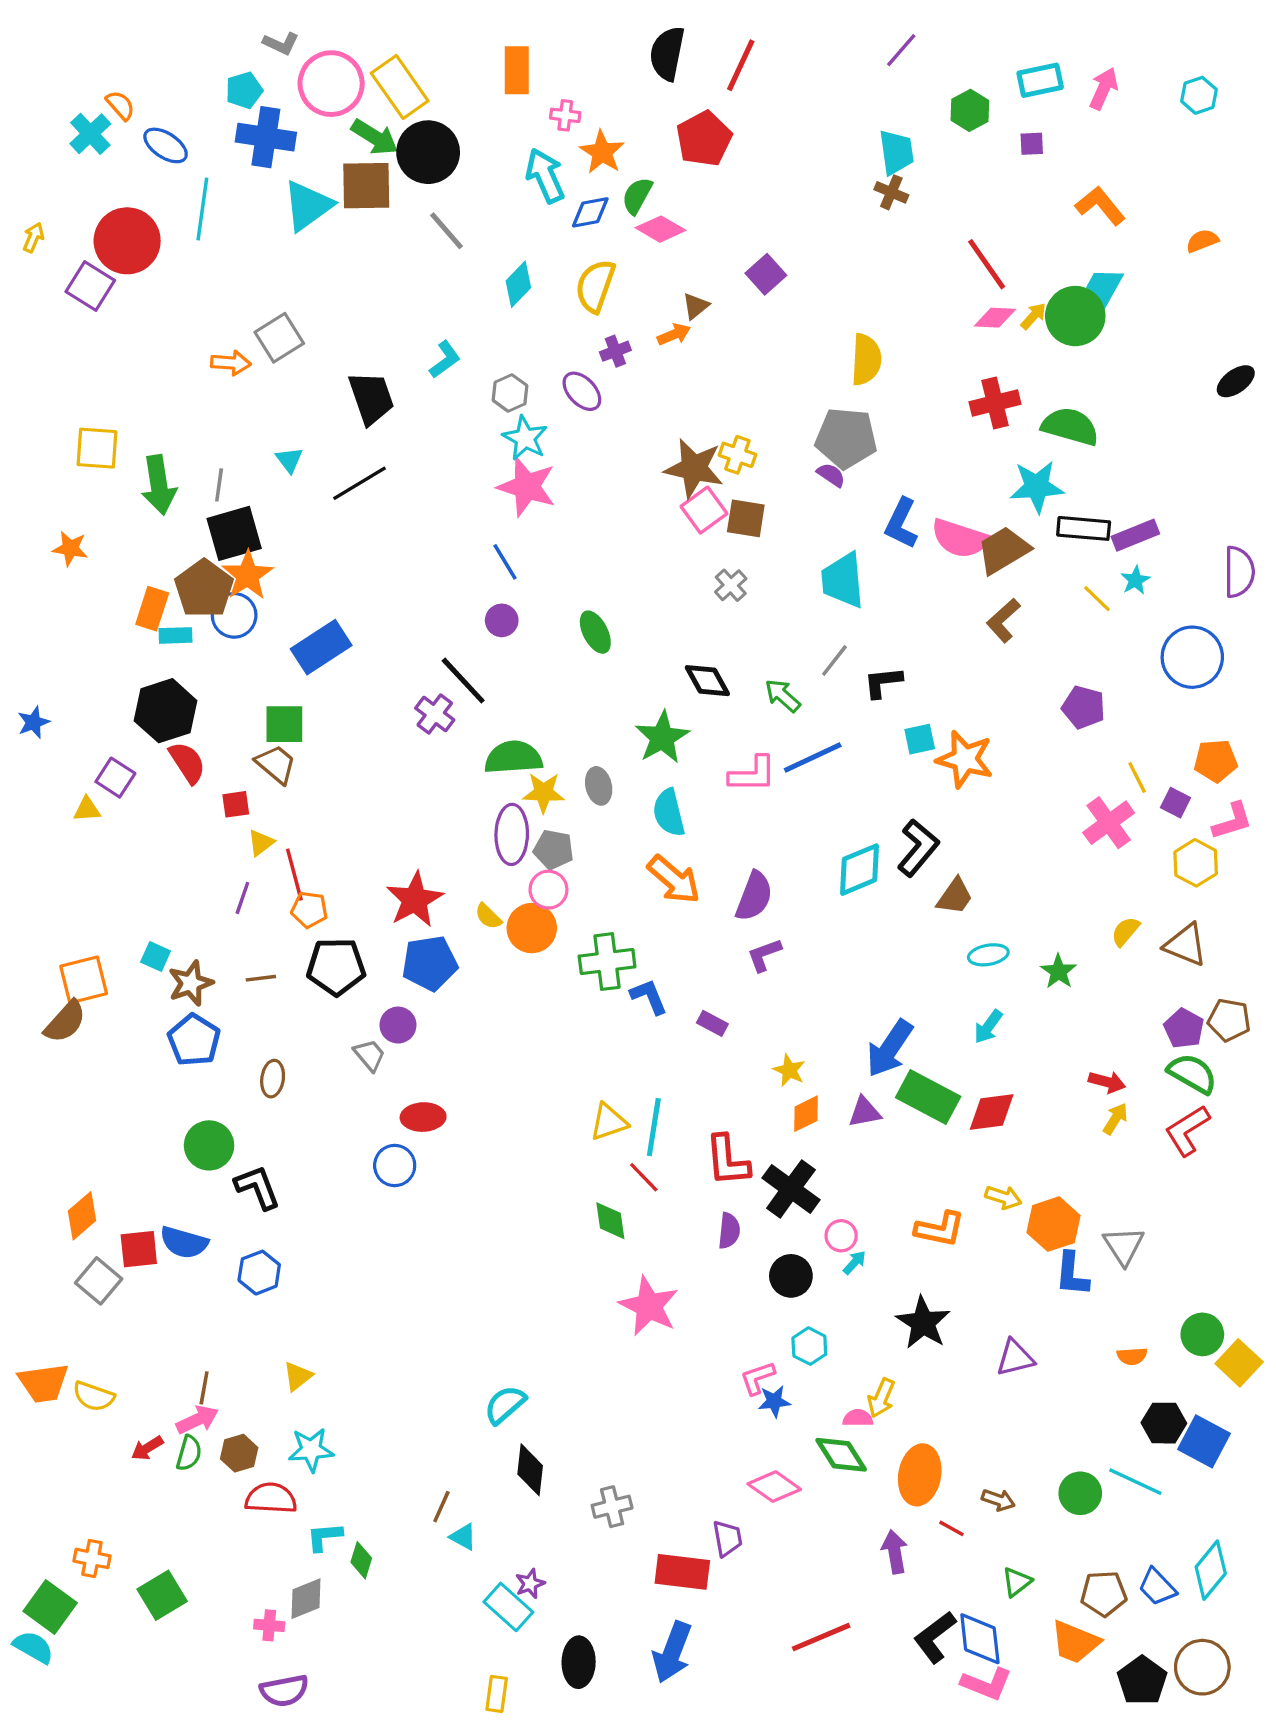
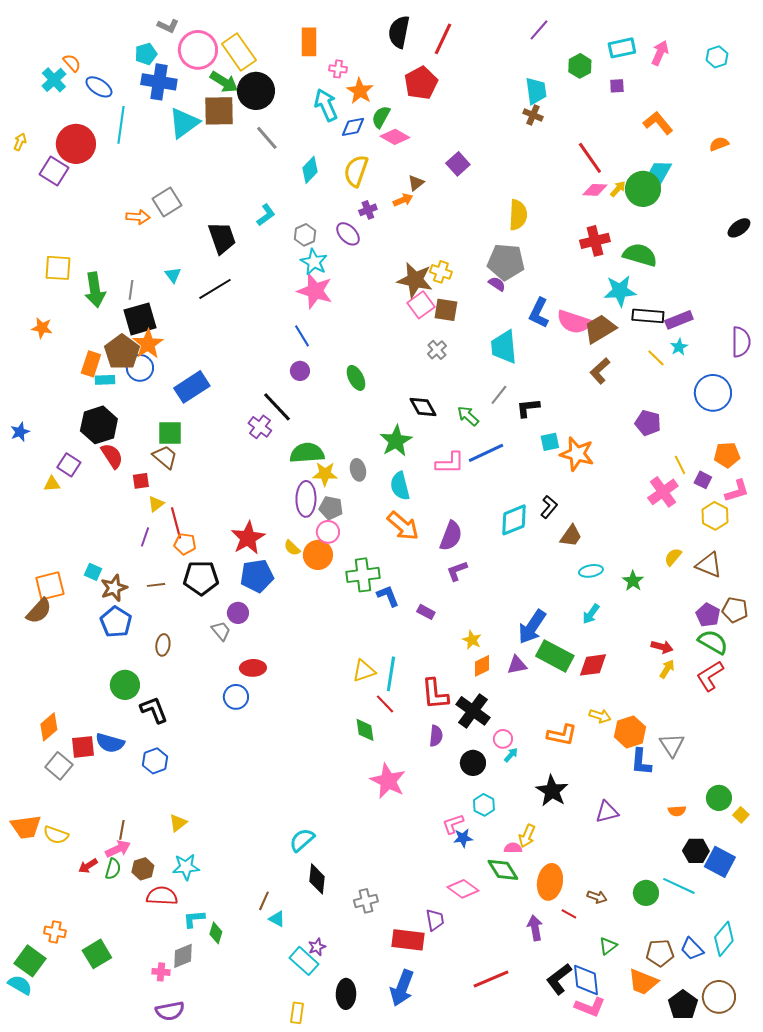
black L-shape: (918, 848) -> (549, 507), size x0.7
yellow square: (1239, 1363) -> (741, 815), size x0.6

